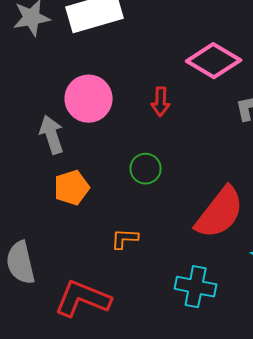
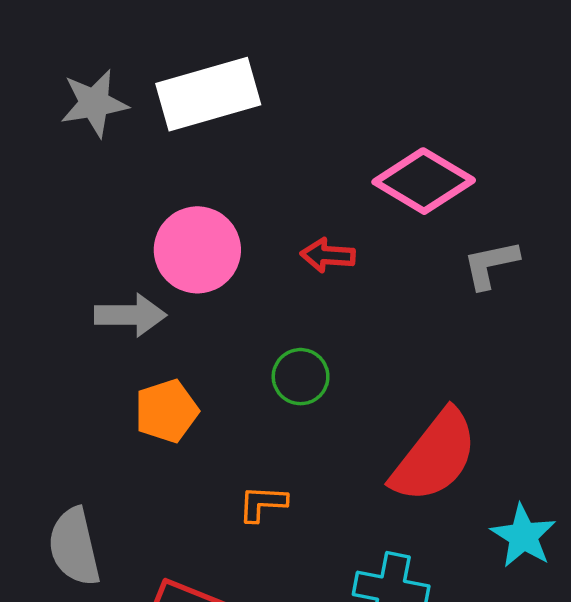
red arrow: (161, 102) -> (328, 255), turned 92
gray arrow: (52, 135) -> (130, 315), turned 108

